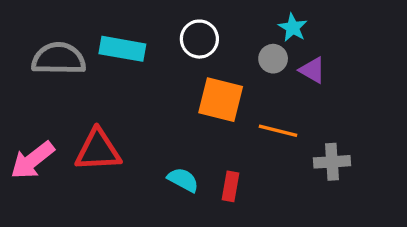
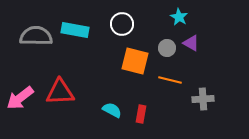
gray circle: (273, 59) -> (167, 48), moved

